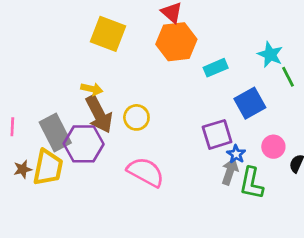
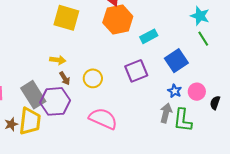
cyan star: (270, 54) -> (200, 16), moved
brown arrow: (99, 114) -> (65, 78), size x0.5
purple square: (217, 134) -> (136, 71), moved
blue star: (236, 154) -> (175, 91), moved

